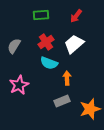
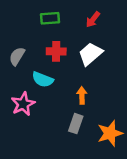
red cross: (46, 42) -> (56, 51), turned 35
cyan semicircle: (49, 63) -> (43, 80), moved
gray rectangle: (62, 101) -> (76, 124), turned -49

